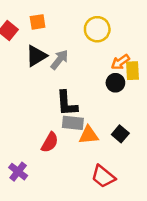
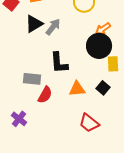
yellow rectangle: (132, 71) -> (113, 64), moved
black circle: (115, 83) -> (99, 46), size x1.6
gray rectangle: (73, 123) -> (32, 79), moved

